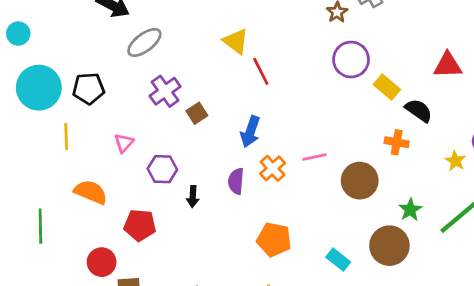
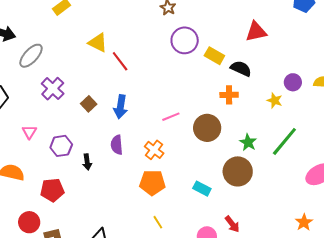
brown square: (197, 113) -> (89, 104), moved
orange cross: (273, 168) -> (154, 150), moved

